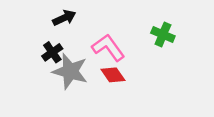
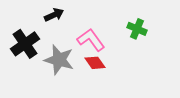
black cross: (52, 52) -> (25, 44), moved, size x1.6

